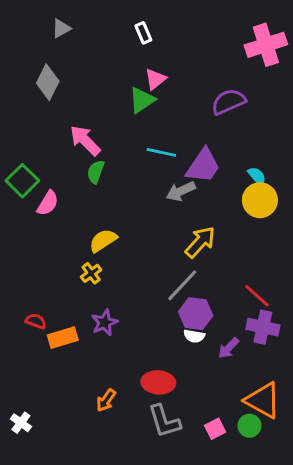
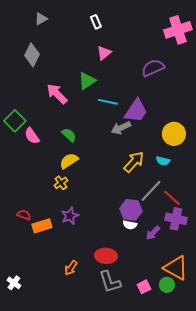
green triangle: (142, 100) -> (87, 81), moved
green semicircle: (96, 172) -> (69, 135), moved, turned 112
cyan semicircle: (257, 176) -> (163, 161), moved, turned 144
pink semicircle: (48, 203) -> (32, 136), turned 114
gray line: (182, 285) -> (151, 191), moved

